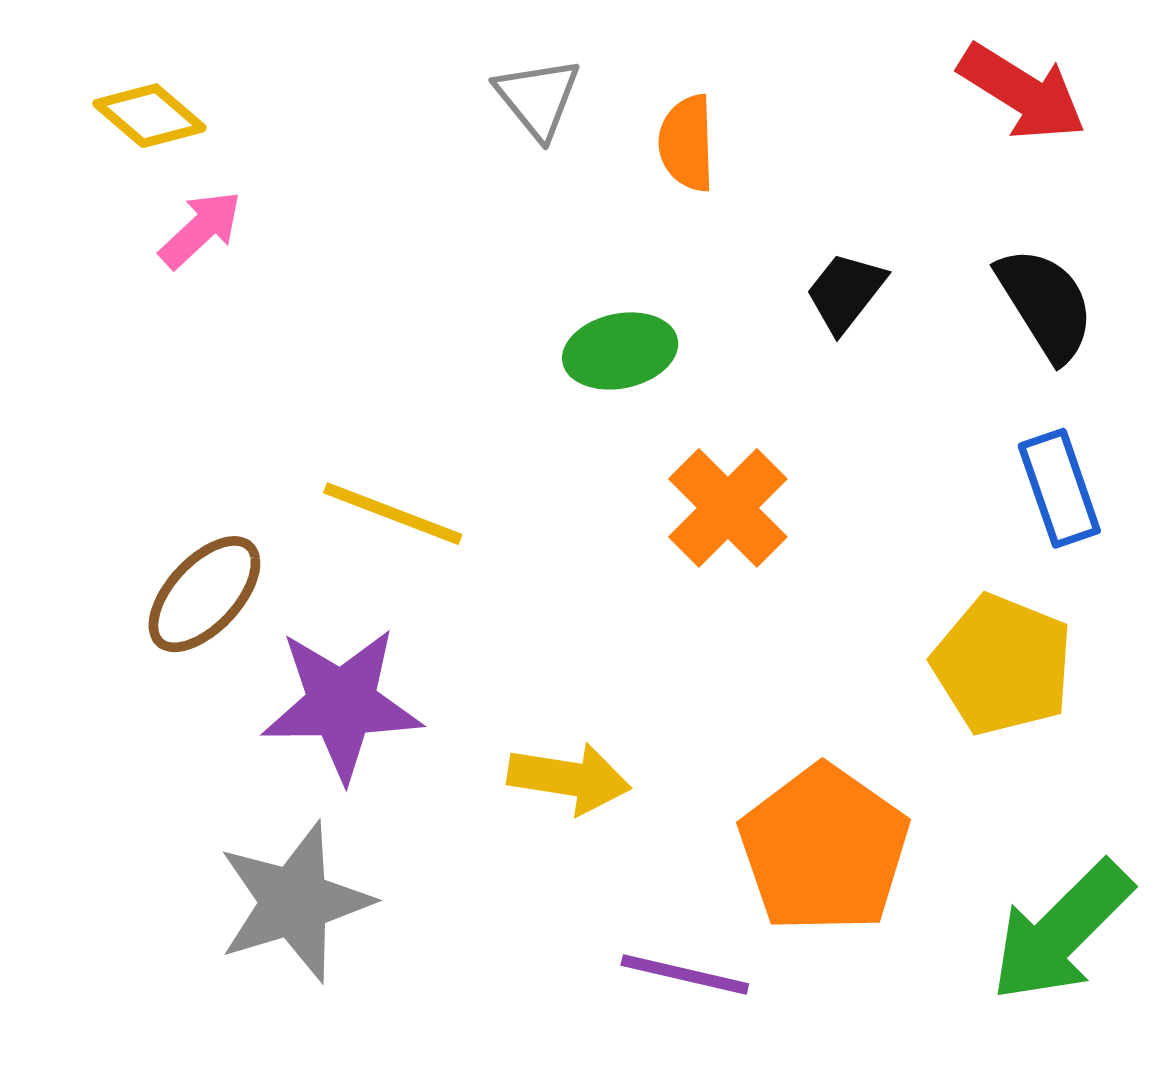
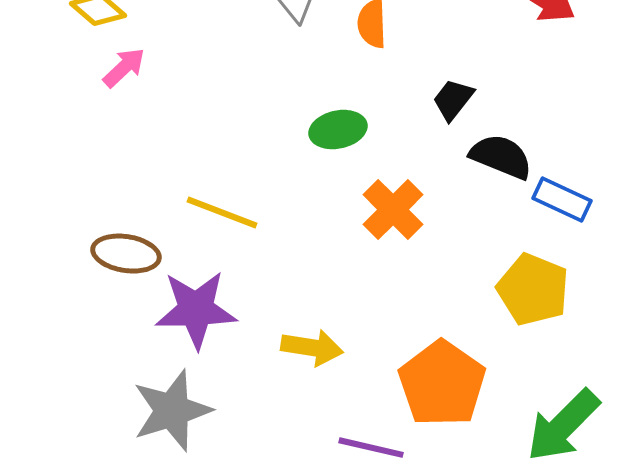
black semicircle: (1046, 304) -> (501, 157), moved, turned -36
blue rectangle: (1059, 488) -> (562, 200), turned -46
brown ellipse: (204, 594) -> (126, 254), turned 56

